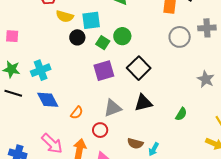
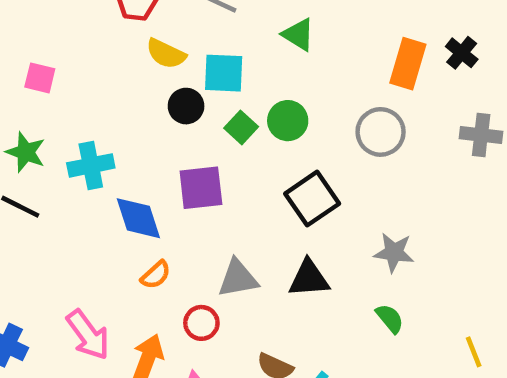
gray circle: (180, 37) -> (381, 132), moved
purple square: (104, 71) -> (201, 188), moved
gray star: (206, 79) -> (394, 252), moved, turned -30
blue diamond: (48, 100) -> (138, 218), moved
green semicircle: (181, 114) -> (390, 318), turned -80

